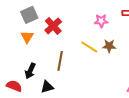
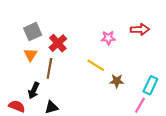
brown star: (109, 46) -> (117, 81), moved
brown line: (60, 61) -> (49, 68), moved

